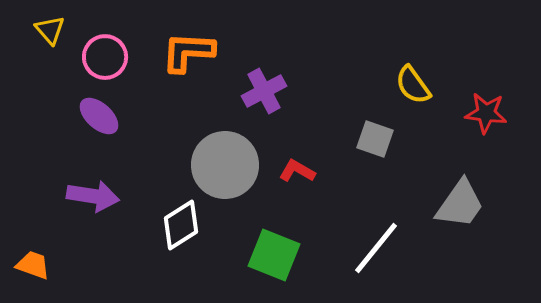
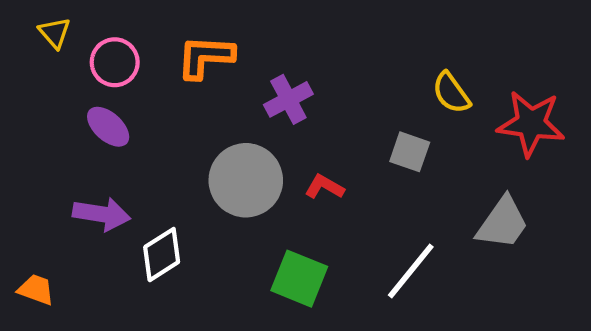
red star: (486, 113) -> (531, 123), size x1.5
white diamond: (181, 225) -> (162, 255), moved

